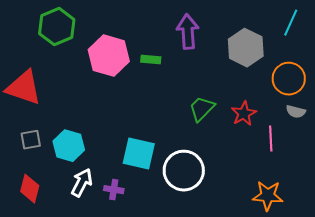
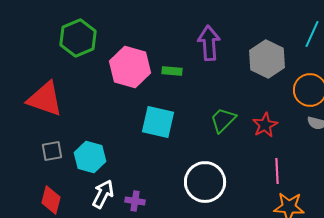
pink line: (271, 139) -> (277, 171), moved
cyan square: (139, 154) -> (158, 122), moved

